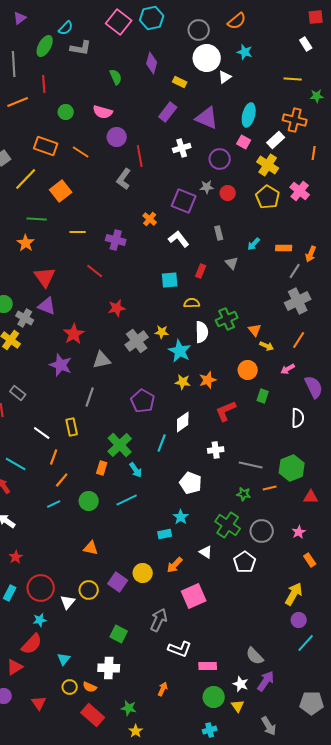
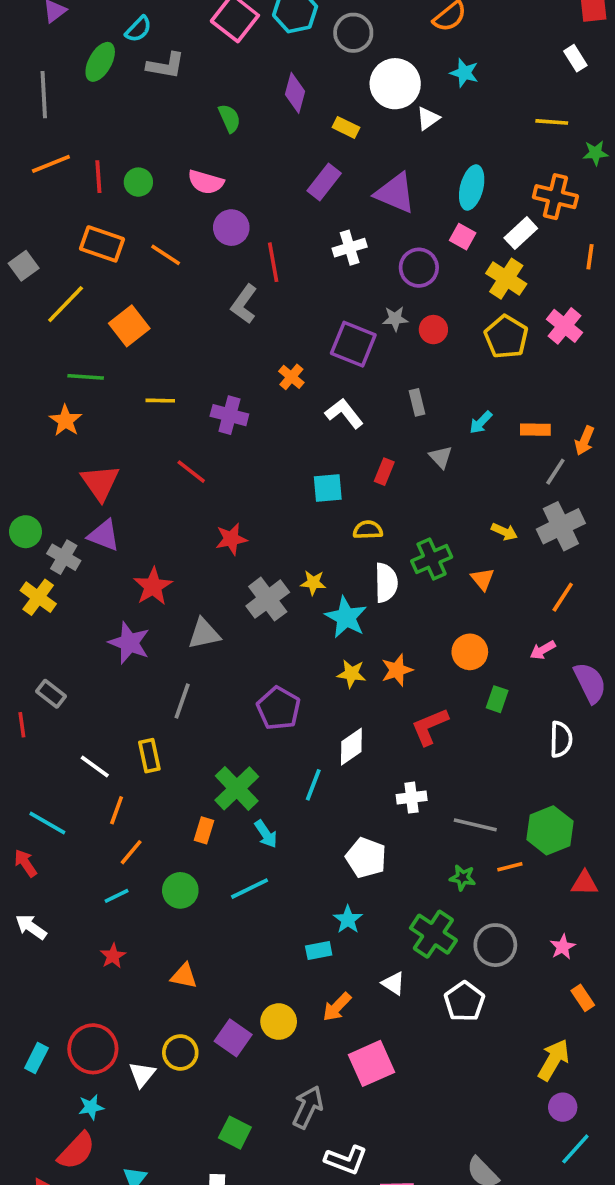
gray circle: (199, 30) -> (353, 33), moved
red line: (44, 84) -> (98, 177), moved
yellow arrow: (267, 346) -> (504, 532), moved
red star: (16, 557) -> (113, 956), moved

